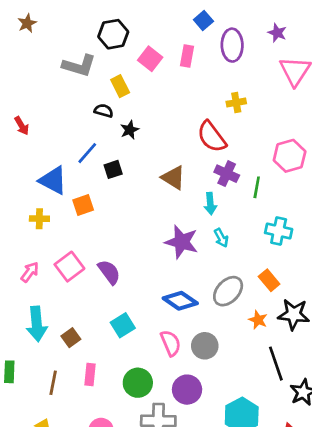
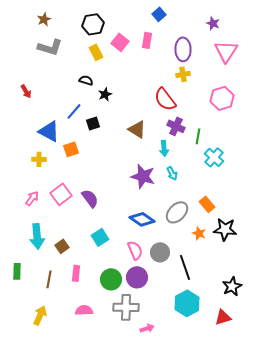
brown star: (27, 23) -> (44, 19), moved
purple ellipse: (232, 45) -> (183, 49), moved
gray L-shape: (79, 66) -> (50, 47), moved
yellow rectangle: (120, 86) -> (96, 52), moved
pink hexagon: (290, 156) -> (222, 98), moved
cyan cross: (279, 231) -> (214, 157), moved, turned 30
black line: (276, 364) -> (185, 267), moved
purple circle: (187, 390) -> (137, 277), moved

